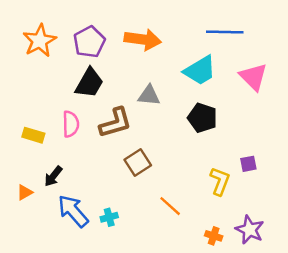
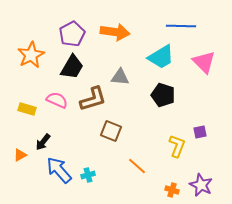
orange star: (40, 41) -> (31, 55), moved
pink semicircle: (71, 124) -> (57, 100), turned -65
brown square: (138, 163) -> (111, 131), turned -35

